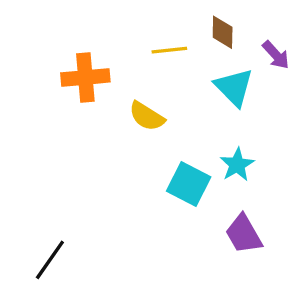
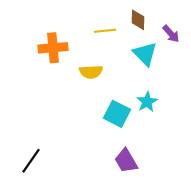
yellow semicircle: (147, 116) -> (91, 72), turned -35
purple trapezoid: (244, 234) -> (126, 161), moved

